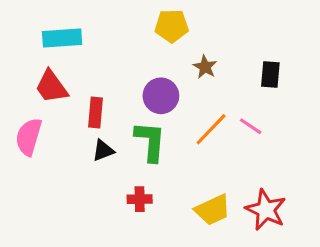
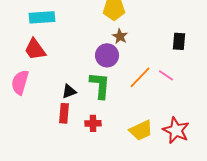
brown star: (205, 67) -> (120, 36), moved
red rectangle: (96, 113) -> (64, 113), moved

